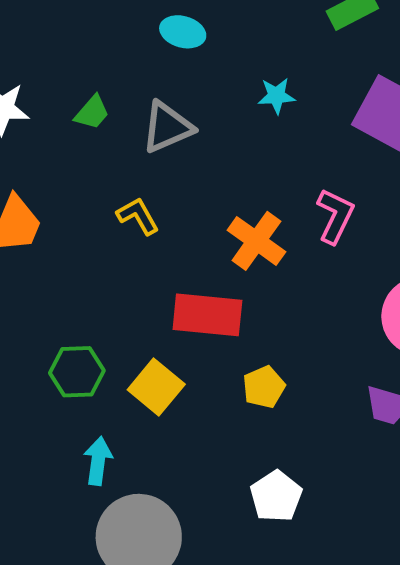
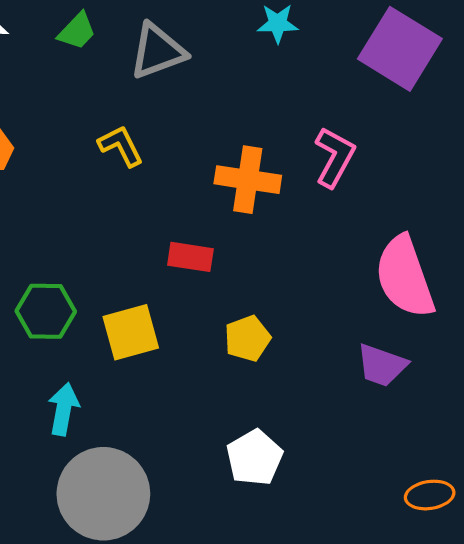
orange cross: (256, 241) -> (248, 180), turned -30
red rectangle: (207, 315) -> (190, 257), size x0.6
yellow square: (156, 387) -> (131, 332), turned 32

